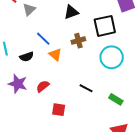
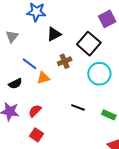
black square: (105, 26) -> (89, 44), turned -30
orange triangle: (55, 55) -> (43, 78), turned -48
red square: (59, 110) -> (37, 135), moved, turned 32

